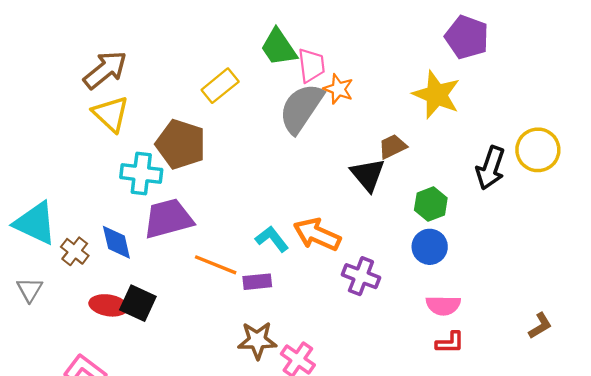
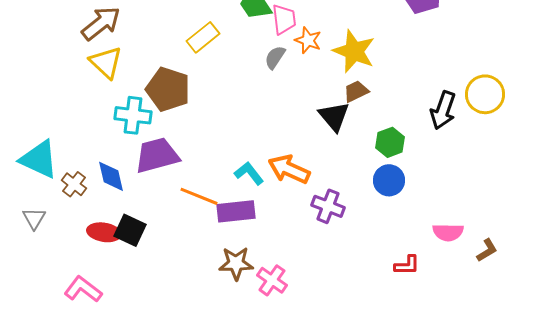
yellow star: (436, 95) -> (354, 51), moved
gray semicircle: (301, 108) -> (275, 57), size x0.5
purple rectangle: (257, 282) -> (236, 211), size x1.5
pink semicircle: (443, 305) -> (448, 232), moved

